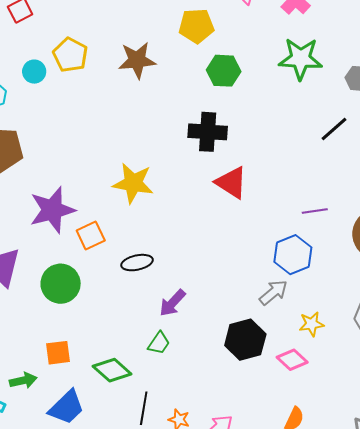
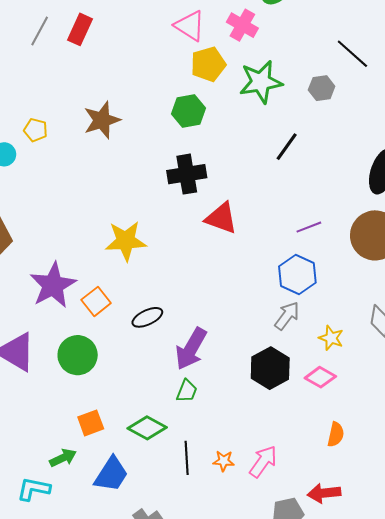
yellow pentagon: (196, 26) -> (208, 64), moved
yellow pentagon: (70, 55) -> (36, 130), size x0.7
black line: (334, 129) -> (287, 147), moved
purple arrow: (173, 303) -> (191, 349), size x1.4
yellow star: (311, 324) -> (331, 338), turned -30

